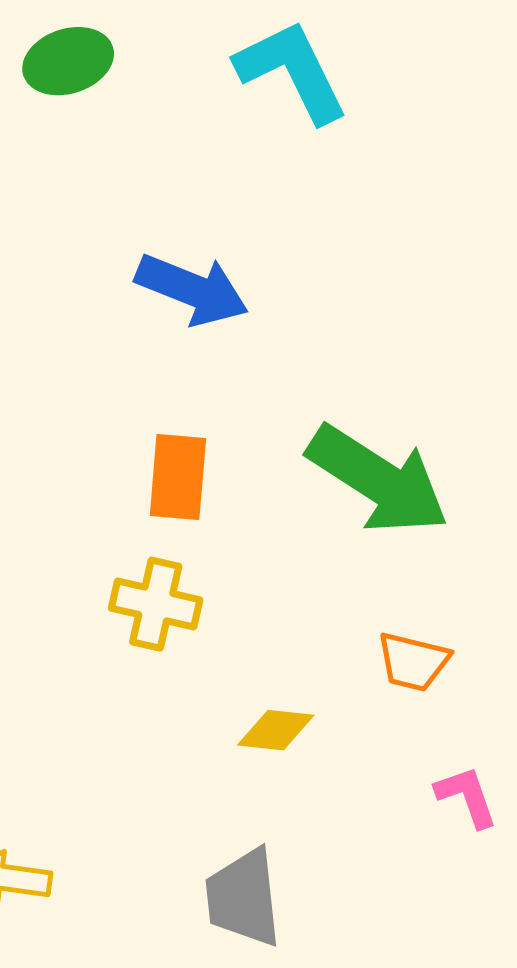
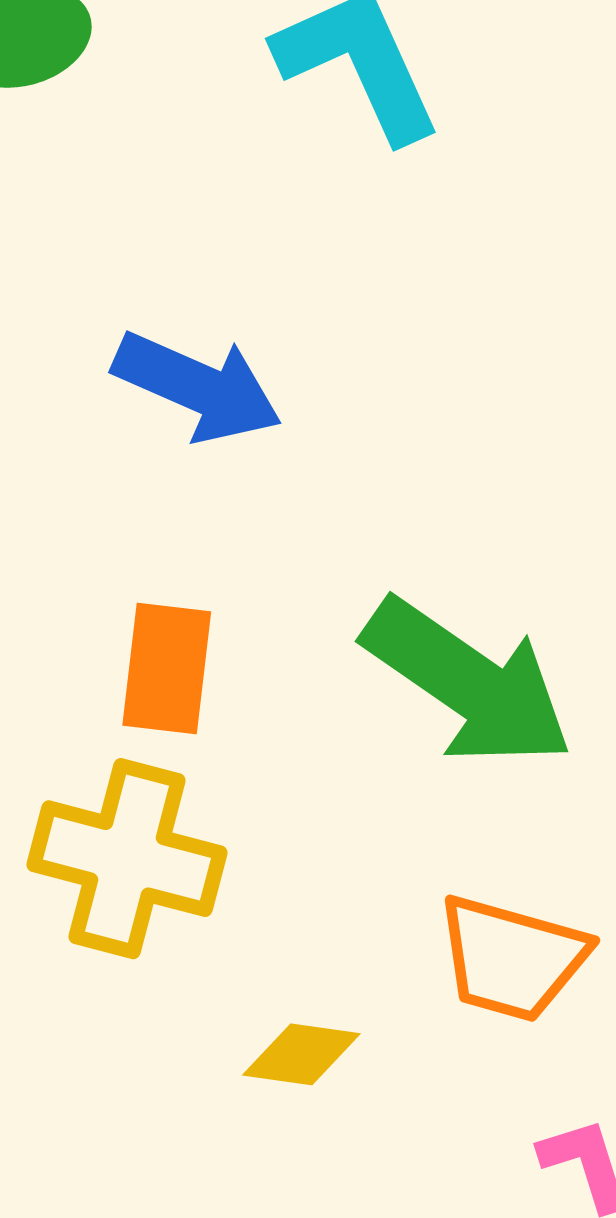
yellow cross: (156, 604) -> (127, 859), size x1.4
orange trapezoid: (413, 662) -> (512, 958), size x1.4

